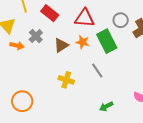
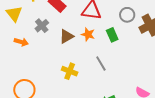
green rectangle: (107, 41) -> (112, 35), size x0.6
orange arrow: (17, 45) -> (21, 42), moved

